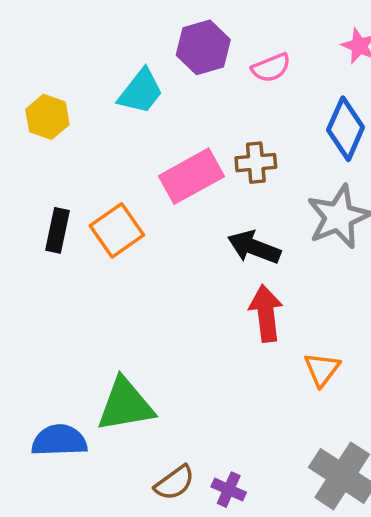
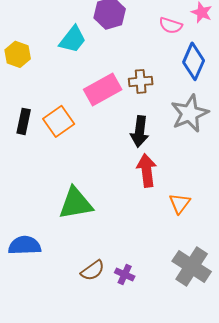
pink semicircle: (271, 68) -> (171, 25), moved, turned 40
black arrow: (254, 247) -> (140, 131), turned -104
green triangle: (125, 405) -> (76, 203), moved

